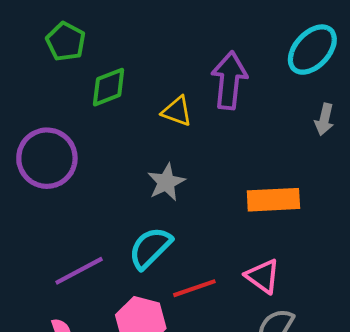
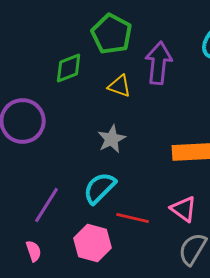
green pentagon: (66, 42) -> (112, 34), moved, size x1.4
purple line: (79, 271) -> (47, 205), turned -30
red line: (194, 288) -> (133, 218), turned 32

